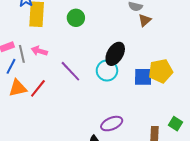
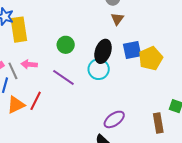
green circle: (76, 18) -> (66, 45), moved
brown triangle: (145, 20) -> (117, 19), moved
blue square: (143, 77) -> (132, 50), moved

